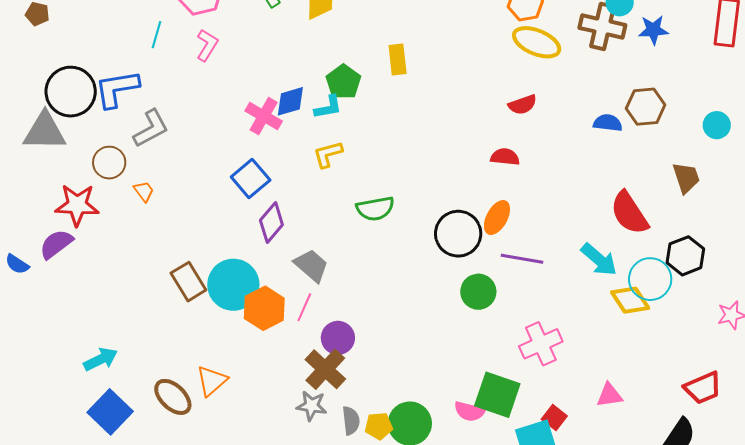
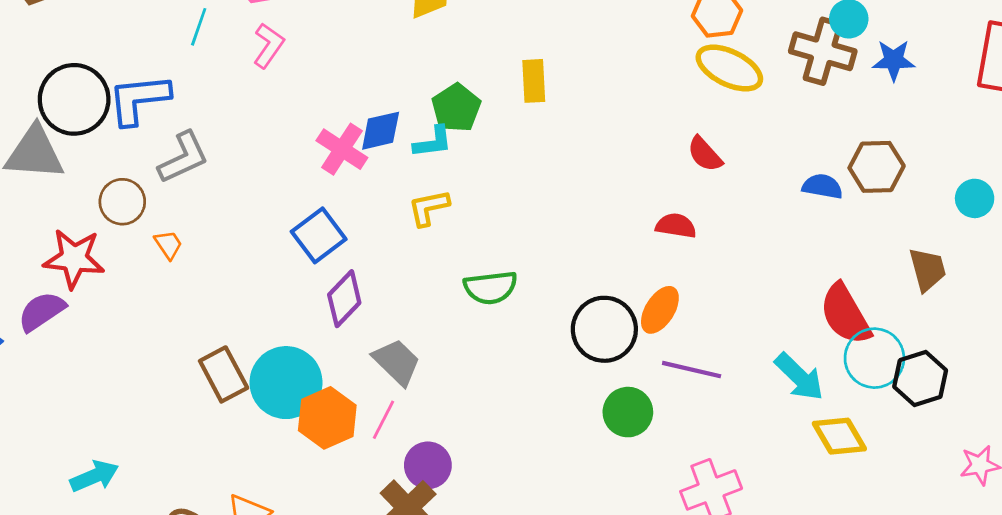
red semicircle: (523, 105) -> (705, 154), turned 64
cyan circle: (650, 279) -> (874, 358), moved

